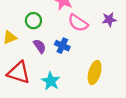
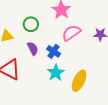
pink semicircle: (78, 23) -> (71, 33), turned 102
cyan star: (51, 81) -> (56, 73), moved

